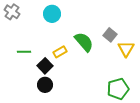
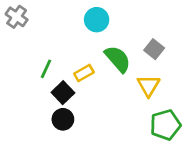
cyan circle: (52, 14) -> (97, 20), moved
yellow triangle: (126, 49) -> (149, 86), moved
green line: (24, 52) -> (46, 69), moved, turned -64

